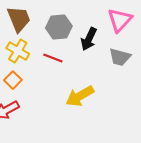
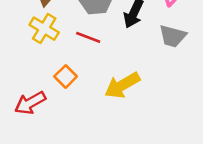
orange square: (13, 80) -> (66, 76), moved

